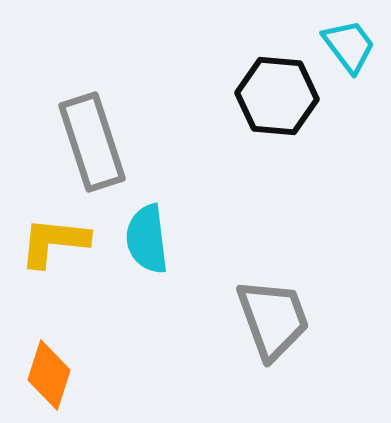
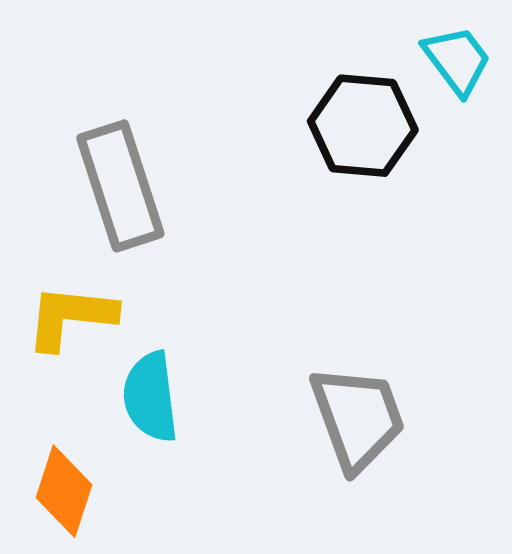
cyan semicircle: (147, 239) -> (151, 397), moved

